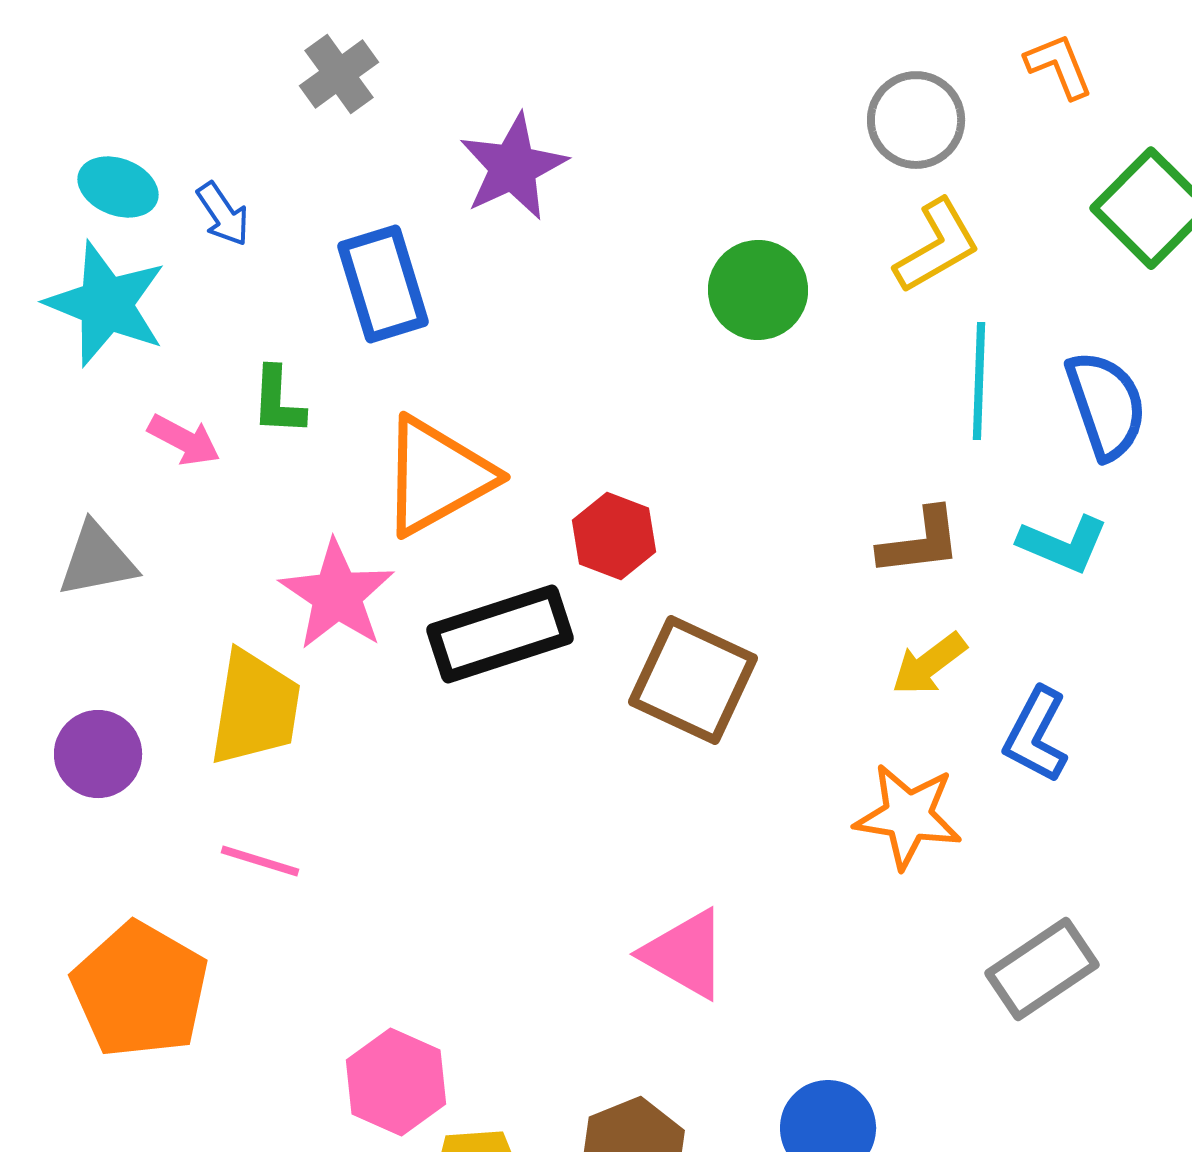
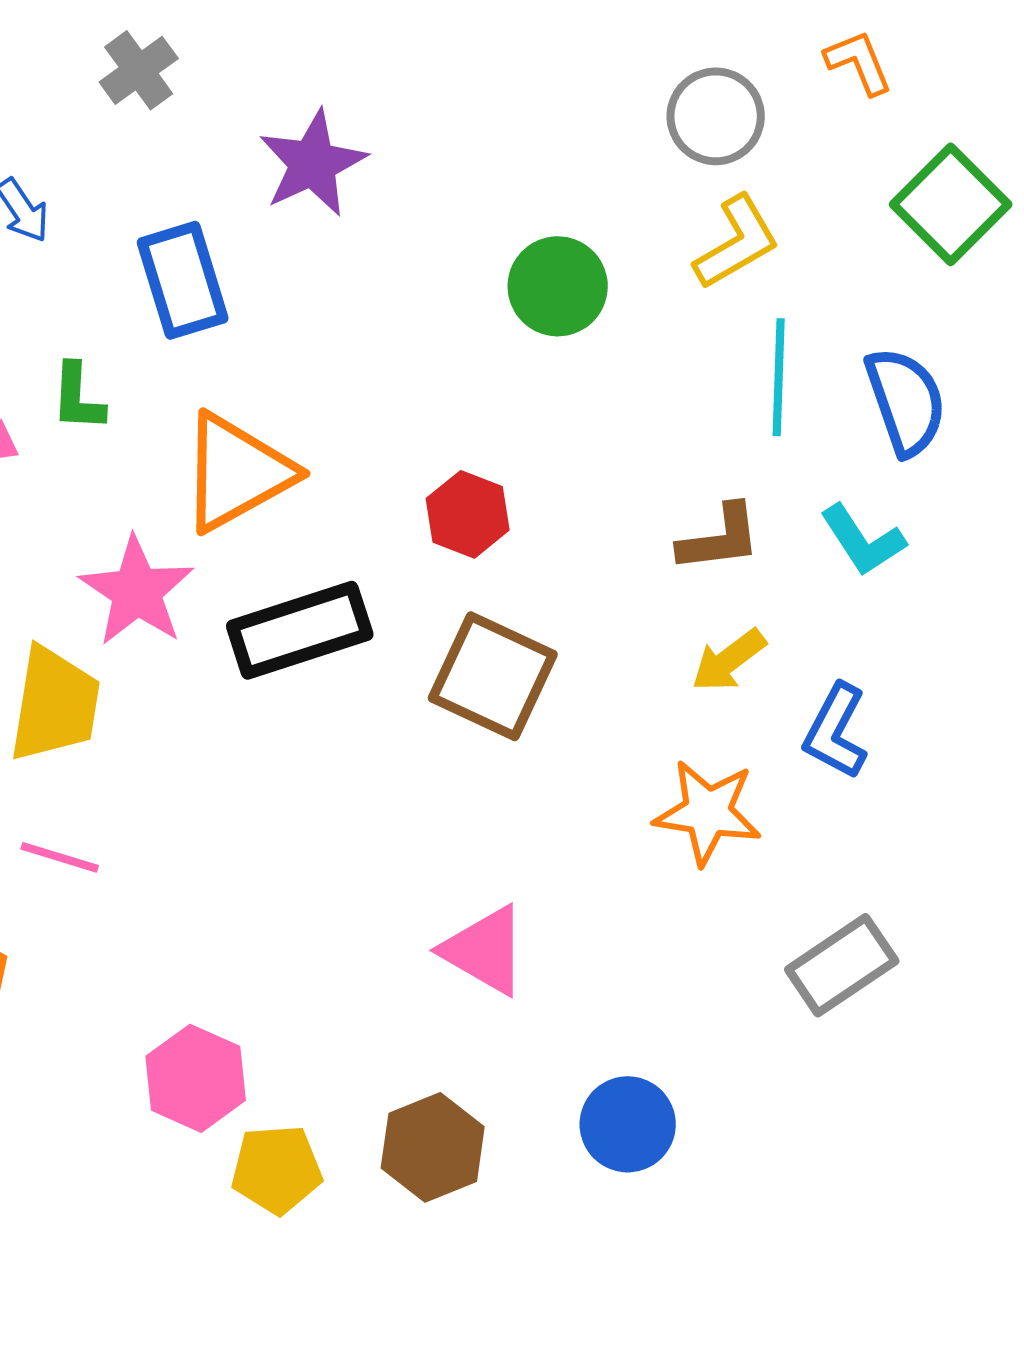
red hexagon: (614, 536) -> (468, 514), moved
cyan L-shape: (1063, 544) -> (863, 540), turned 34

